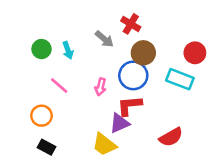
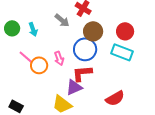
red circle: (195, 53) -> (125, 31), moved
pink arrow: (101, 87) -> (59, 58), turned -32
orange circle: (41, 116) -> (39, 65), moved

